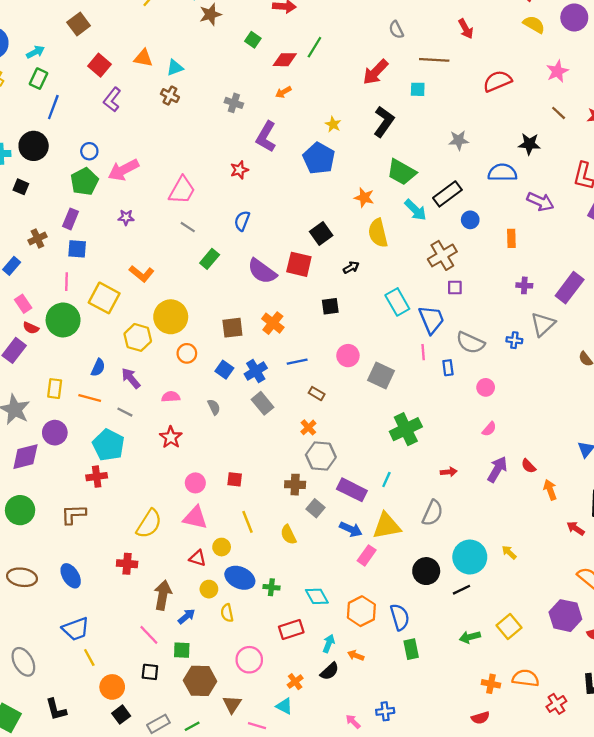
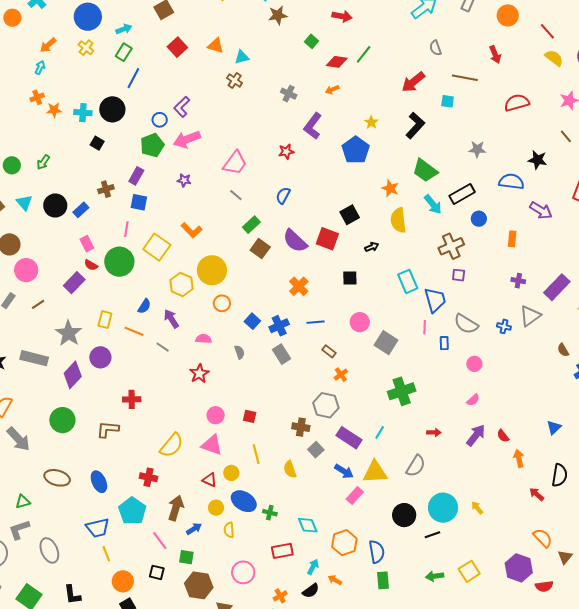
purple L-shape: (112, 100) -> (182, 107), moved
brown square: (232, 328) -> (260, 249), moved, turned 36
orange cross: (308, 427) -> (341, 375), moved
cyan pentagon: (108, 445) -> (132, 511), moved
purple diamond: (25, 457) -> (73, 375), turned -40

